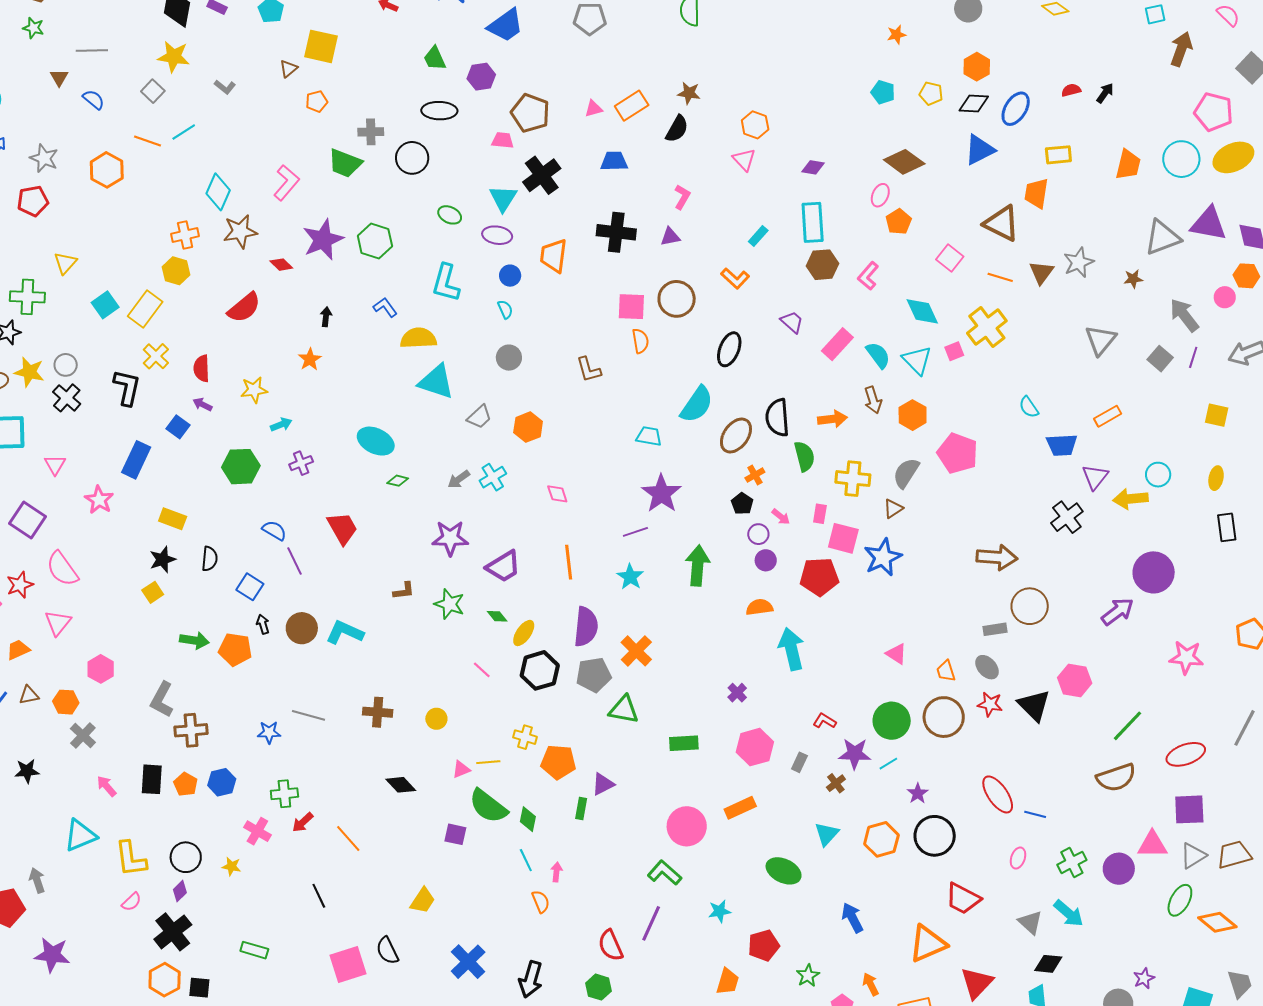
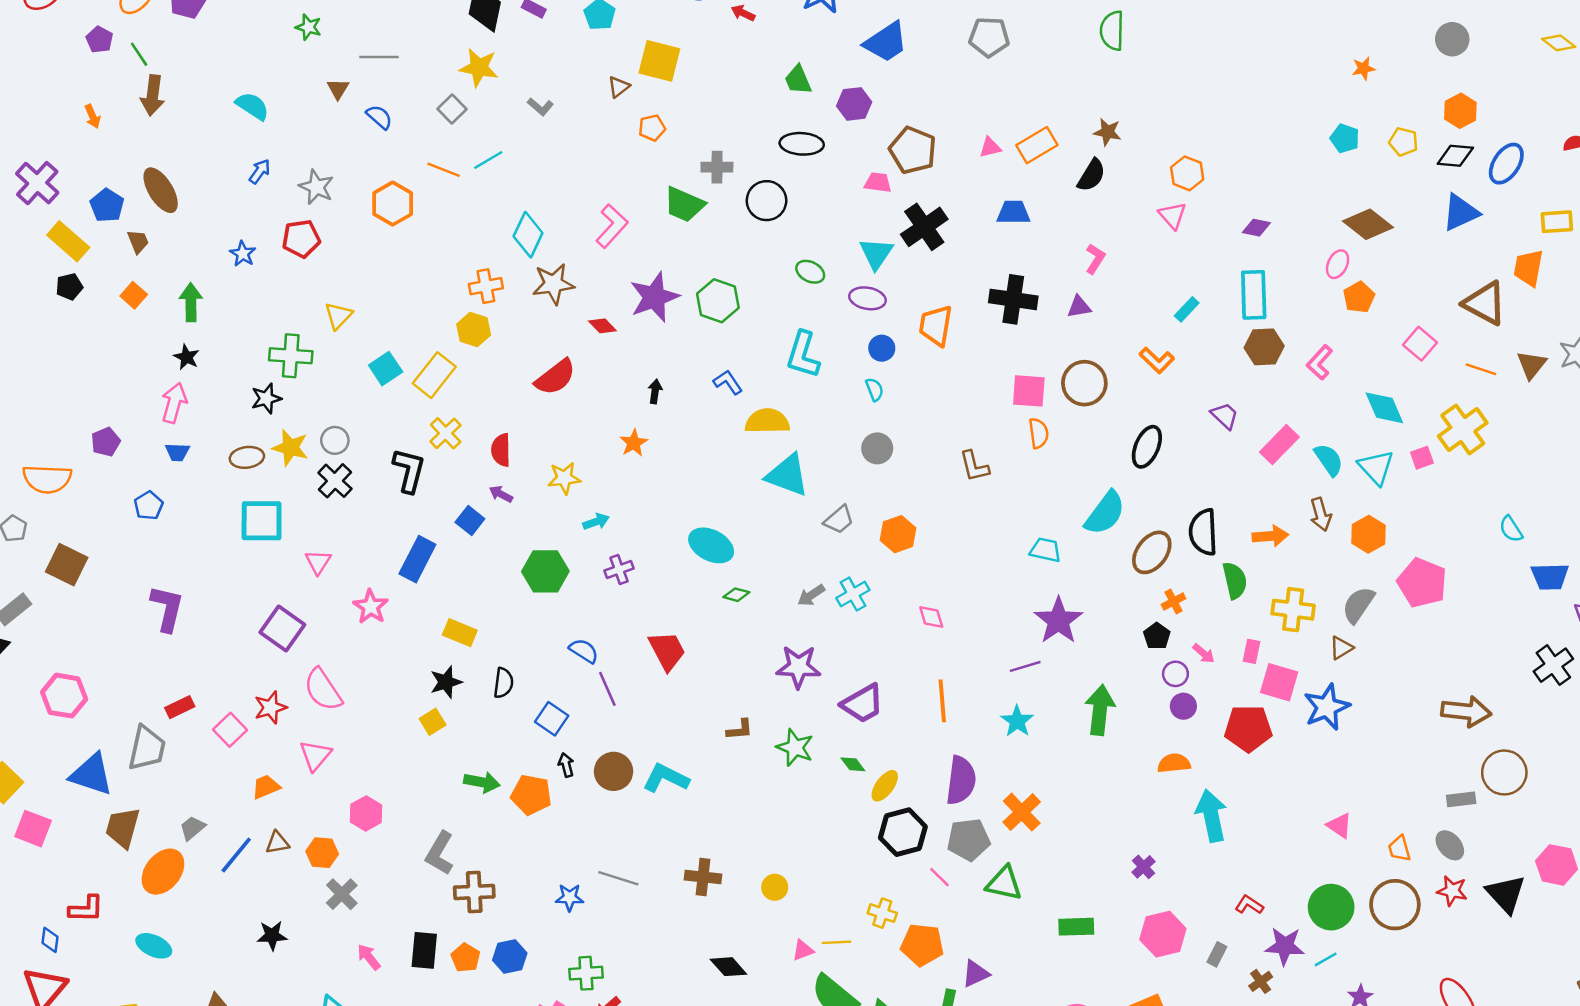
pink line: (482, 670) -> (939, 877), moved

